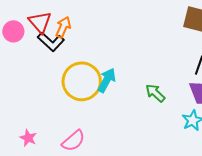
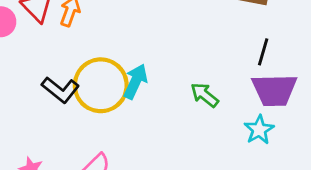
black L-shape: (51, 42) -> (60, 90), moved

